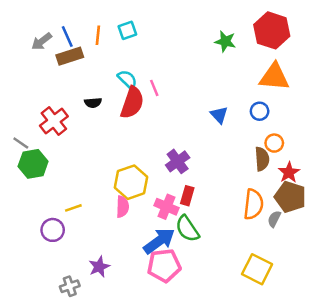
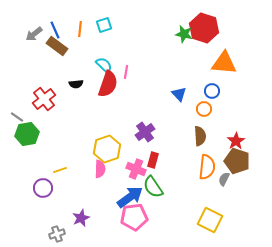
red hexagon: (272, 30) -> (204, 28), moved
brown rectangle: (70, 56) -> (57, 46), turned 55
pink line: (154, 88) -> (126, 72), turned 32
orange circle: (274, 143) -> (204, 109), moved
brown semicircle: (262, 159) -> (200, 136), moved

